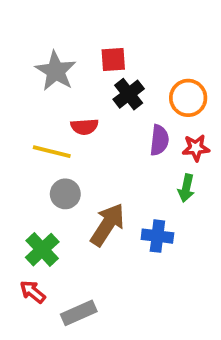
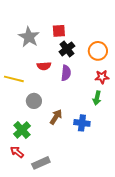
purple semicircle: (159, 140) -> (66, 73), moved
yellow line: (52, 152) -> (14, 79), moved
brown arrow: (108, 225) -> (56, 117), size x0.7

